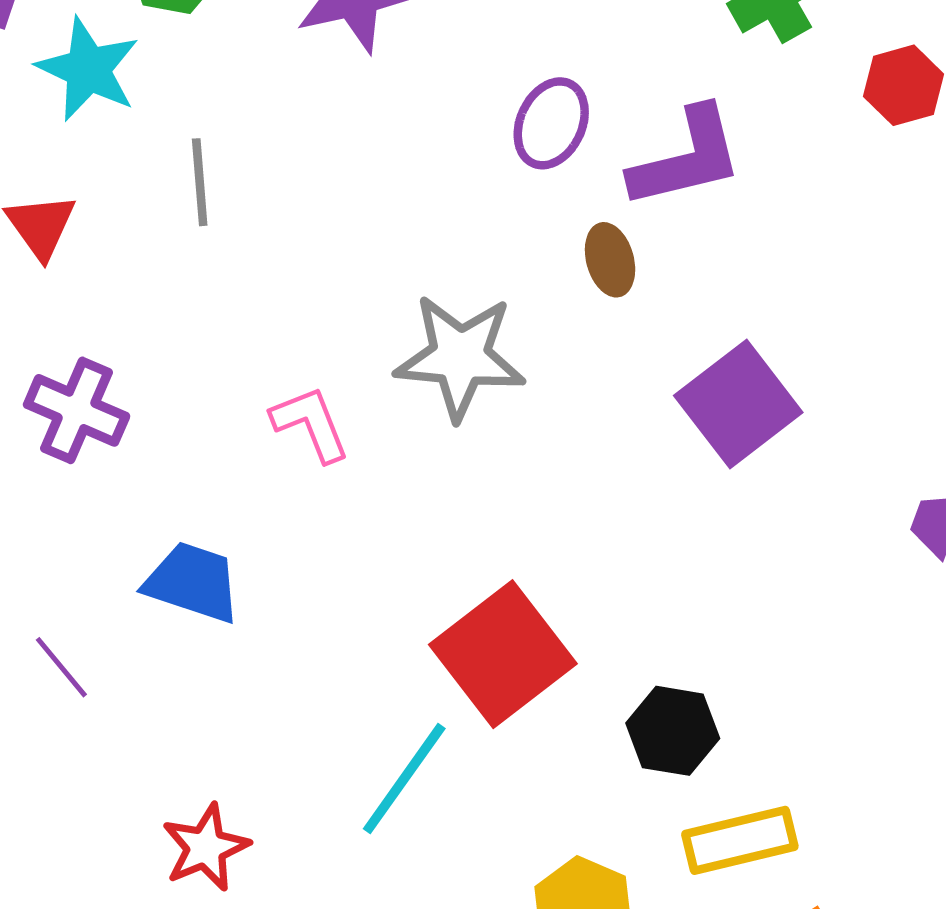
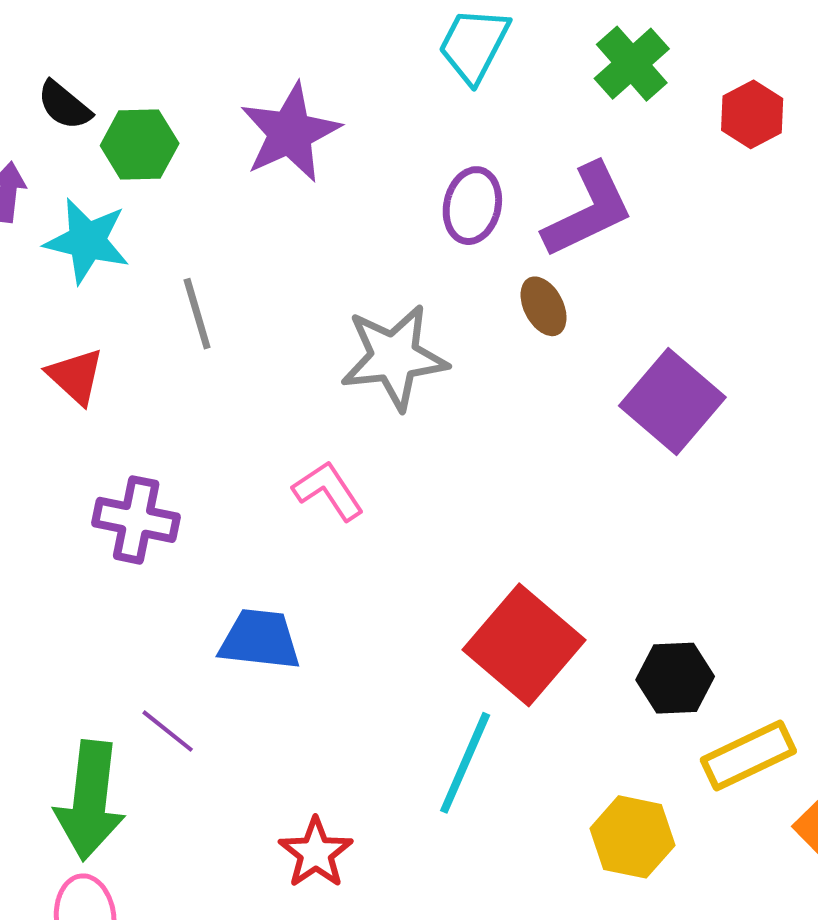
gray star: (460, 357) -> (394, 357), moved

